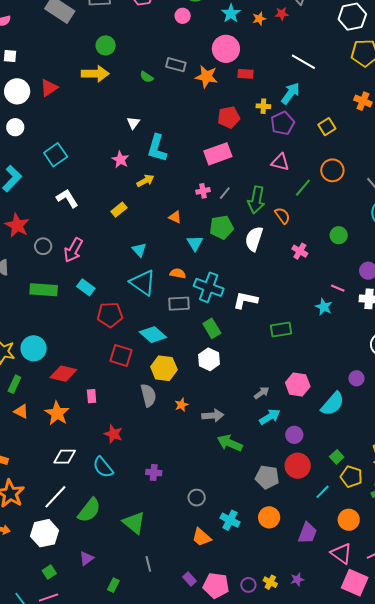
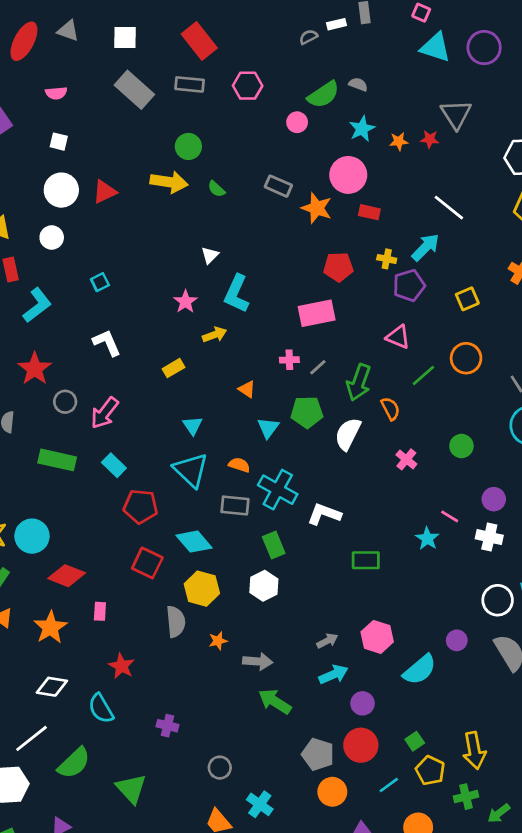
green semicircle: (147, 77) -> (216, 189), moved
cyan square: (56, 155) -> (100, 282), size x0.6
orange circle: (269, 517) -> (332, 792), moved

